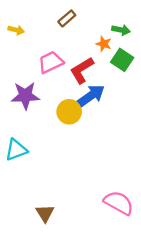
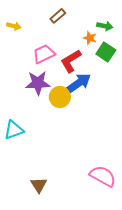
purple star: (25, 96) -> (38, 83), moved

